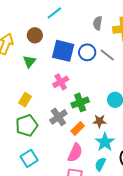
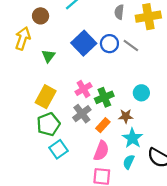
brown circle: (35, 35) -> (41, 16), moved
blue square: (63, 51) -> (84, 43), turned 35
pink cross: (61, 82) -> (84, 89), moved
yellow rectangle: (25, 100) -> (46, 97), size x1.5
cyan square: (29, 158) -> (58, 149), moved

